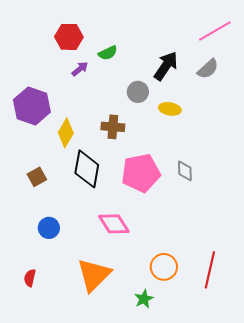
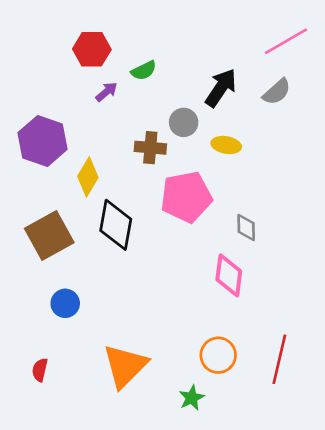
brown cross: (113, 127) -> (150, 148), moved
pink pentagon: (141, 173) -> (186, 197), moved
brown square: (37, 177) -> (49, 235), size x1.8
pink diamond: (114, 224) -> (229, 275), moved, turned 40

